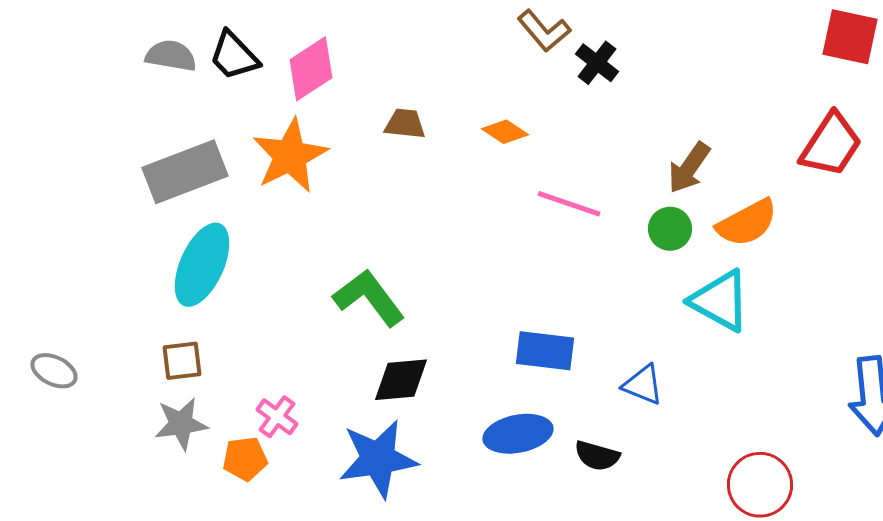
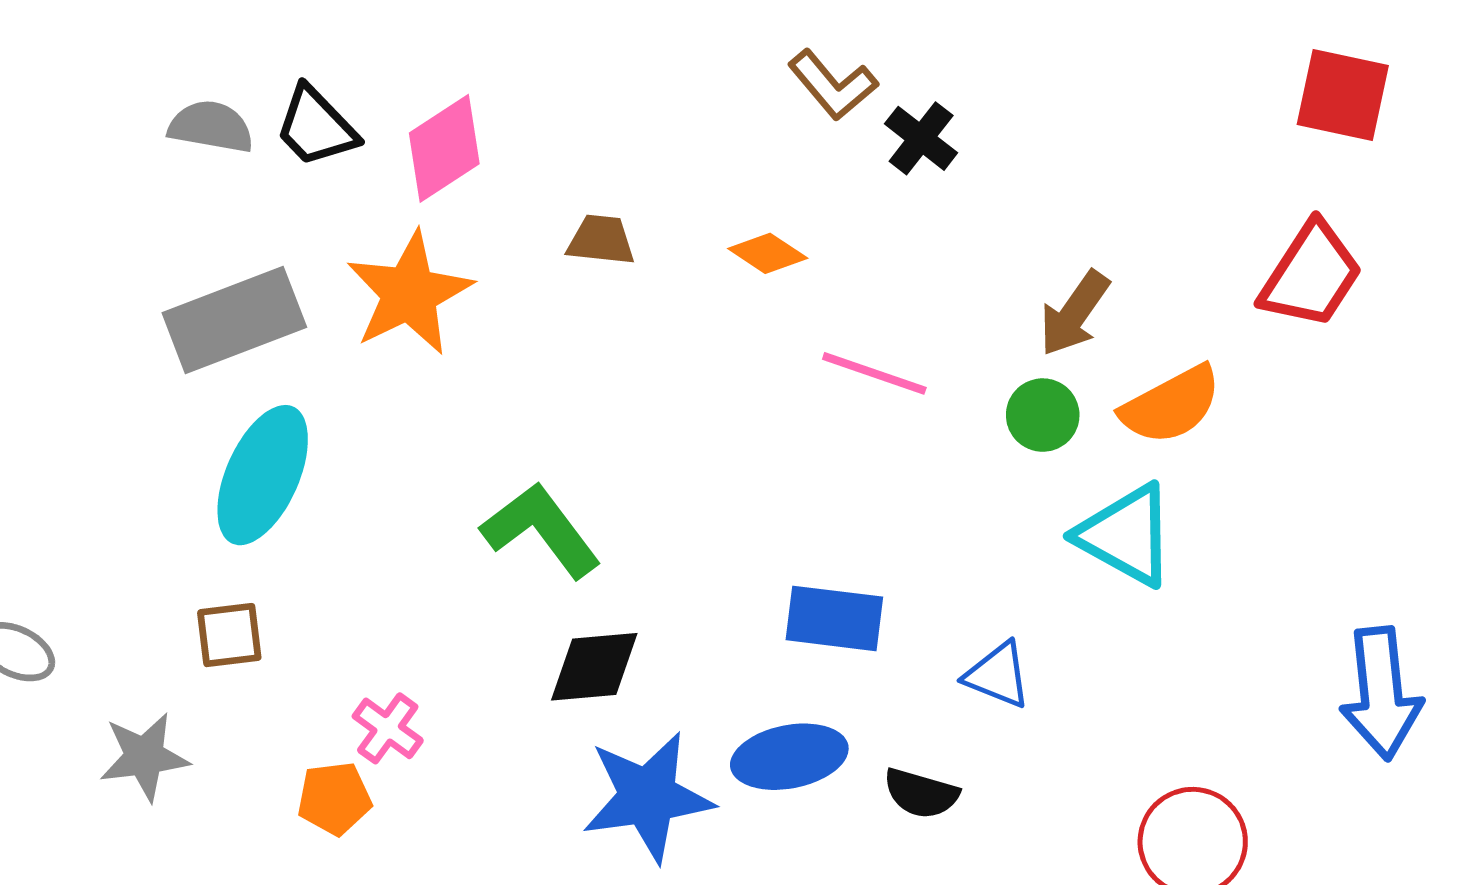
gray star: (181, 424) -> (144, 757), moved
blue star: (378, 459) -> (648, 797), moved

